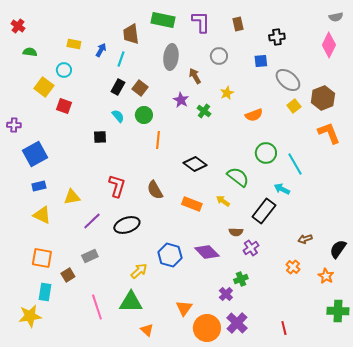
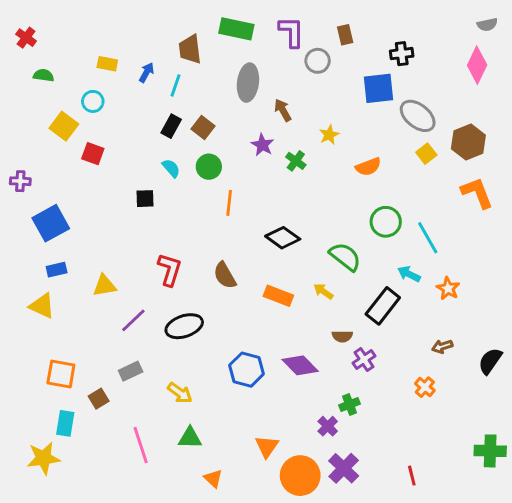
gray circle: (219, 56) -> (318, 61), moved
blue square: (261, 61) -> (378, 88), size x1.6
yellow triangle: (42, 215) -> (42, 306), moved
yellow arrow: (139, 271) -> (180, 393), moved, turned 78
orange star: (326, 276) -> (448, 288), moved
green triangle: (131, 302) -> (190, 438), size x0.7

